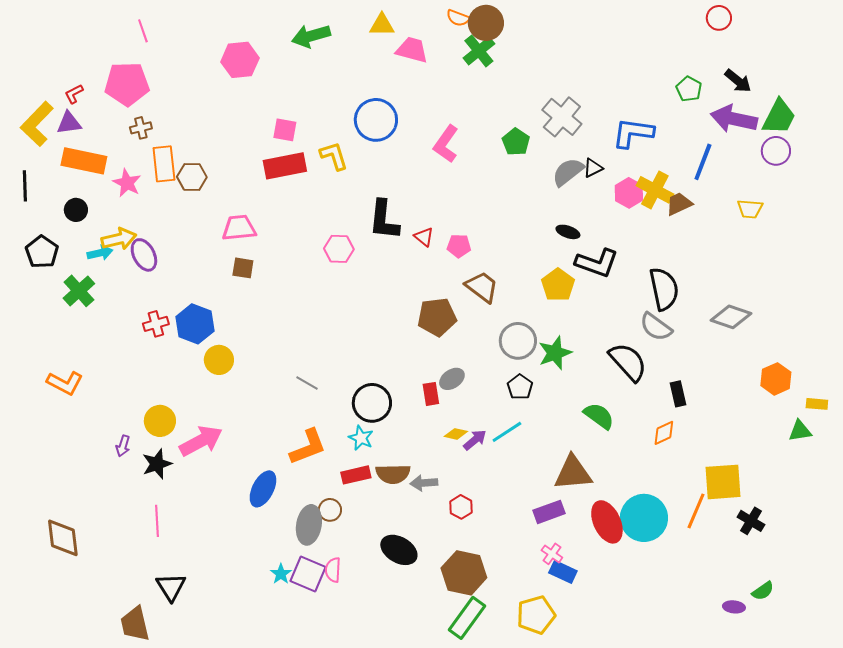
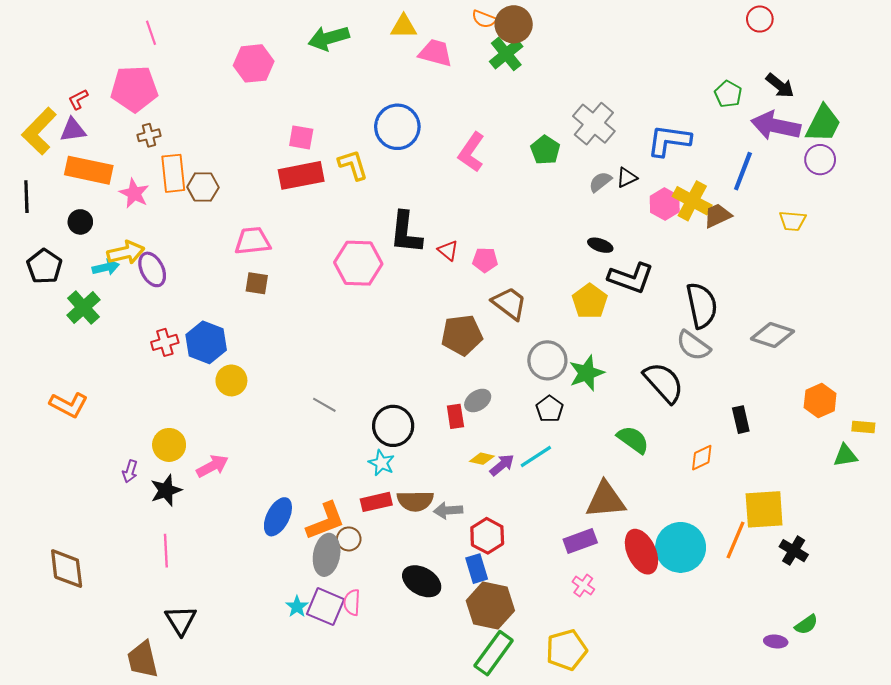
gray semicircle: (568, 172) -> (600, 182), size x0.7
pink hexagon: (339, 249) -> (358, 263), size x1.5
black rectangle: (678, 394) -> (741, 420), moved
pink arrow: (201, 441) -> (212, 466), size x0.7
orange L-shape: (308, 447) -> (325, 521), moved
red hexagon: (461, 507) -> (487, 536), size x1.4
blue rectangle: (563, 572) -> (477, 569), moved, turned 48

